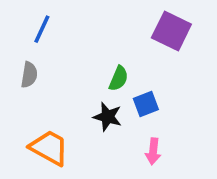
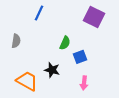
blue line: (42, 29) -> (39, 13), moved
black star: (108, 117) -> (52, 70), moved

